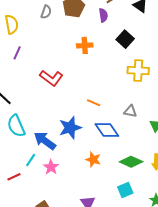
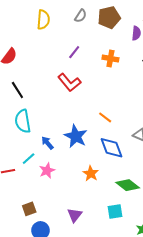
purple line: (17, 53) -> (74, 52), moved
blue star: (70, 128) -> (76, 136), turned 30
blue arrow: (45, 141) -> (47, 143), size x0.6

